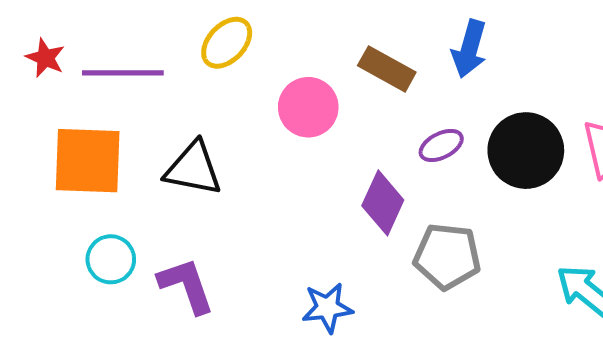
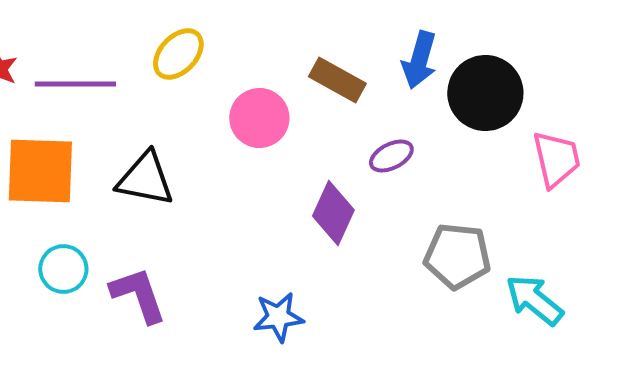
black circle: (526, 151) -> (485, 93), moved
gray pentagon: (447, 256) -> (457, 256), moved

